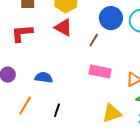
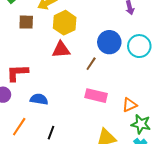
red triangle: (63, 27) -> (61, 50), turned -36
red L-shape: (22, 33) -> (17, 73), moved

